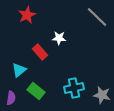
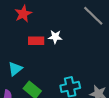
red rectangle: (40, 52) -> (36, 41), moved, turned -49

